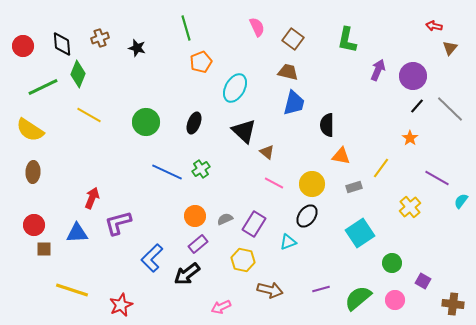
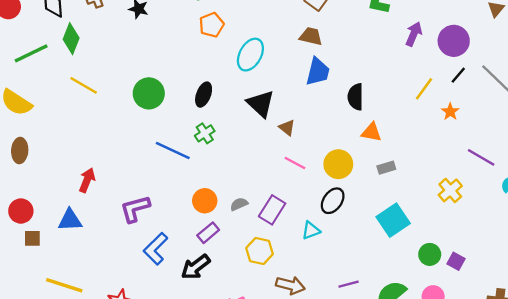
yellow line: (381, 168) -> (424, 89), moved
green cross: (201, 169) -> (205, 133), moved
purple L-shape: (118, 223) -> (135, 209), moved
purple square: (423, 281) -> (456, 261), moved

